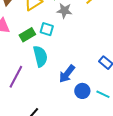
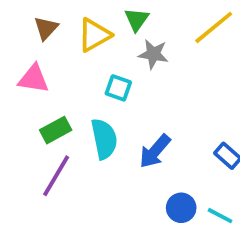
green rectangle: (27, 35) -> (56, 130), moved
blue arrow: (67, 74) -> (155, 151), moved

